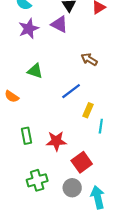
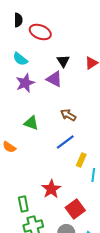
brown arrow: (89, 59) -> (68, 115), moved
green rectangle: (27, 136) -> (23, 204), moved
red star: (56, 141) -> (51, 189), turned -30

